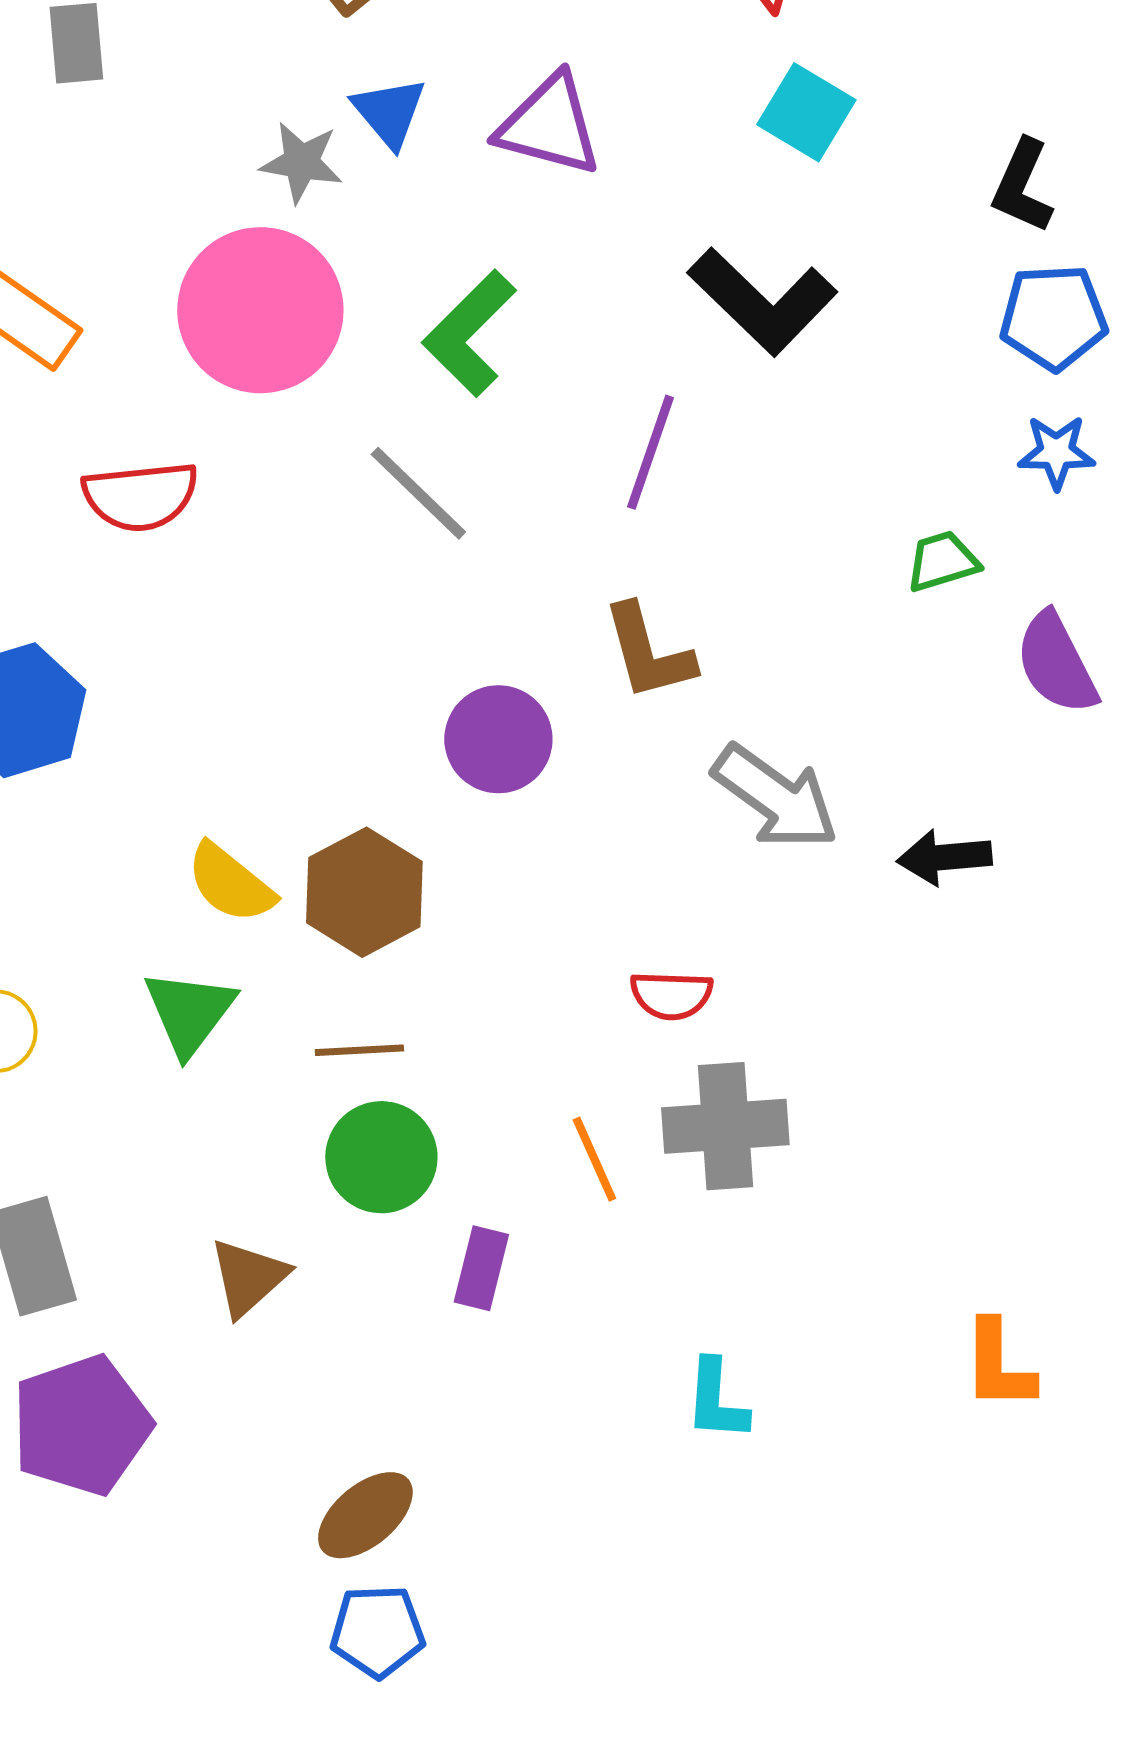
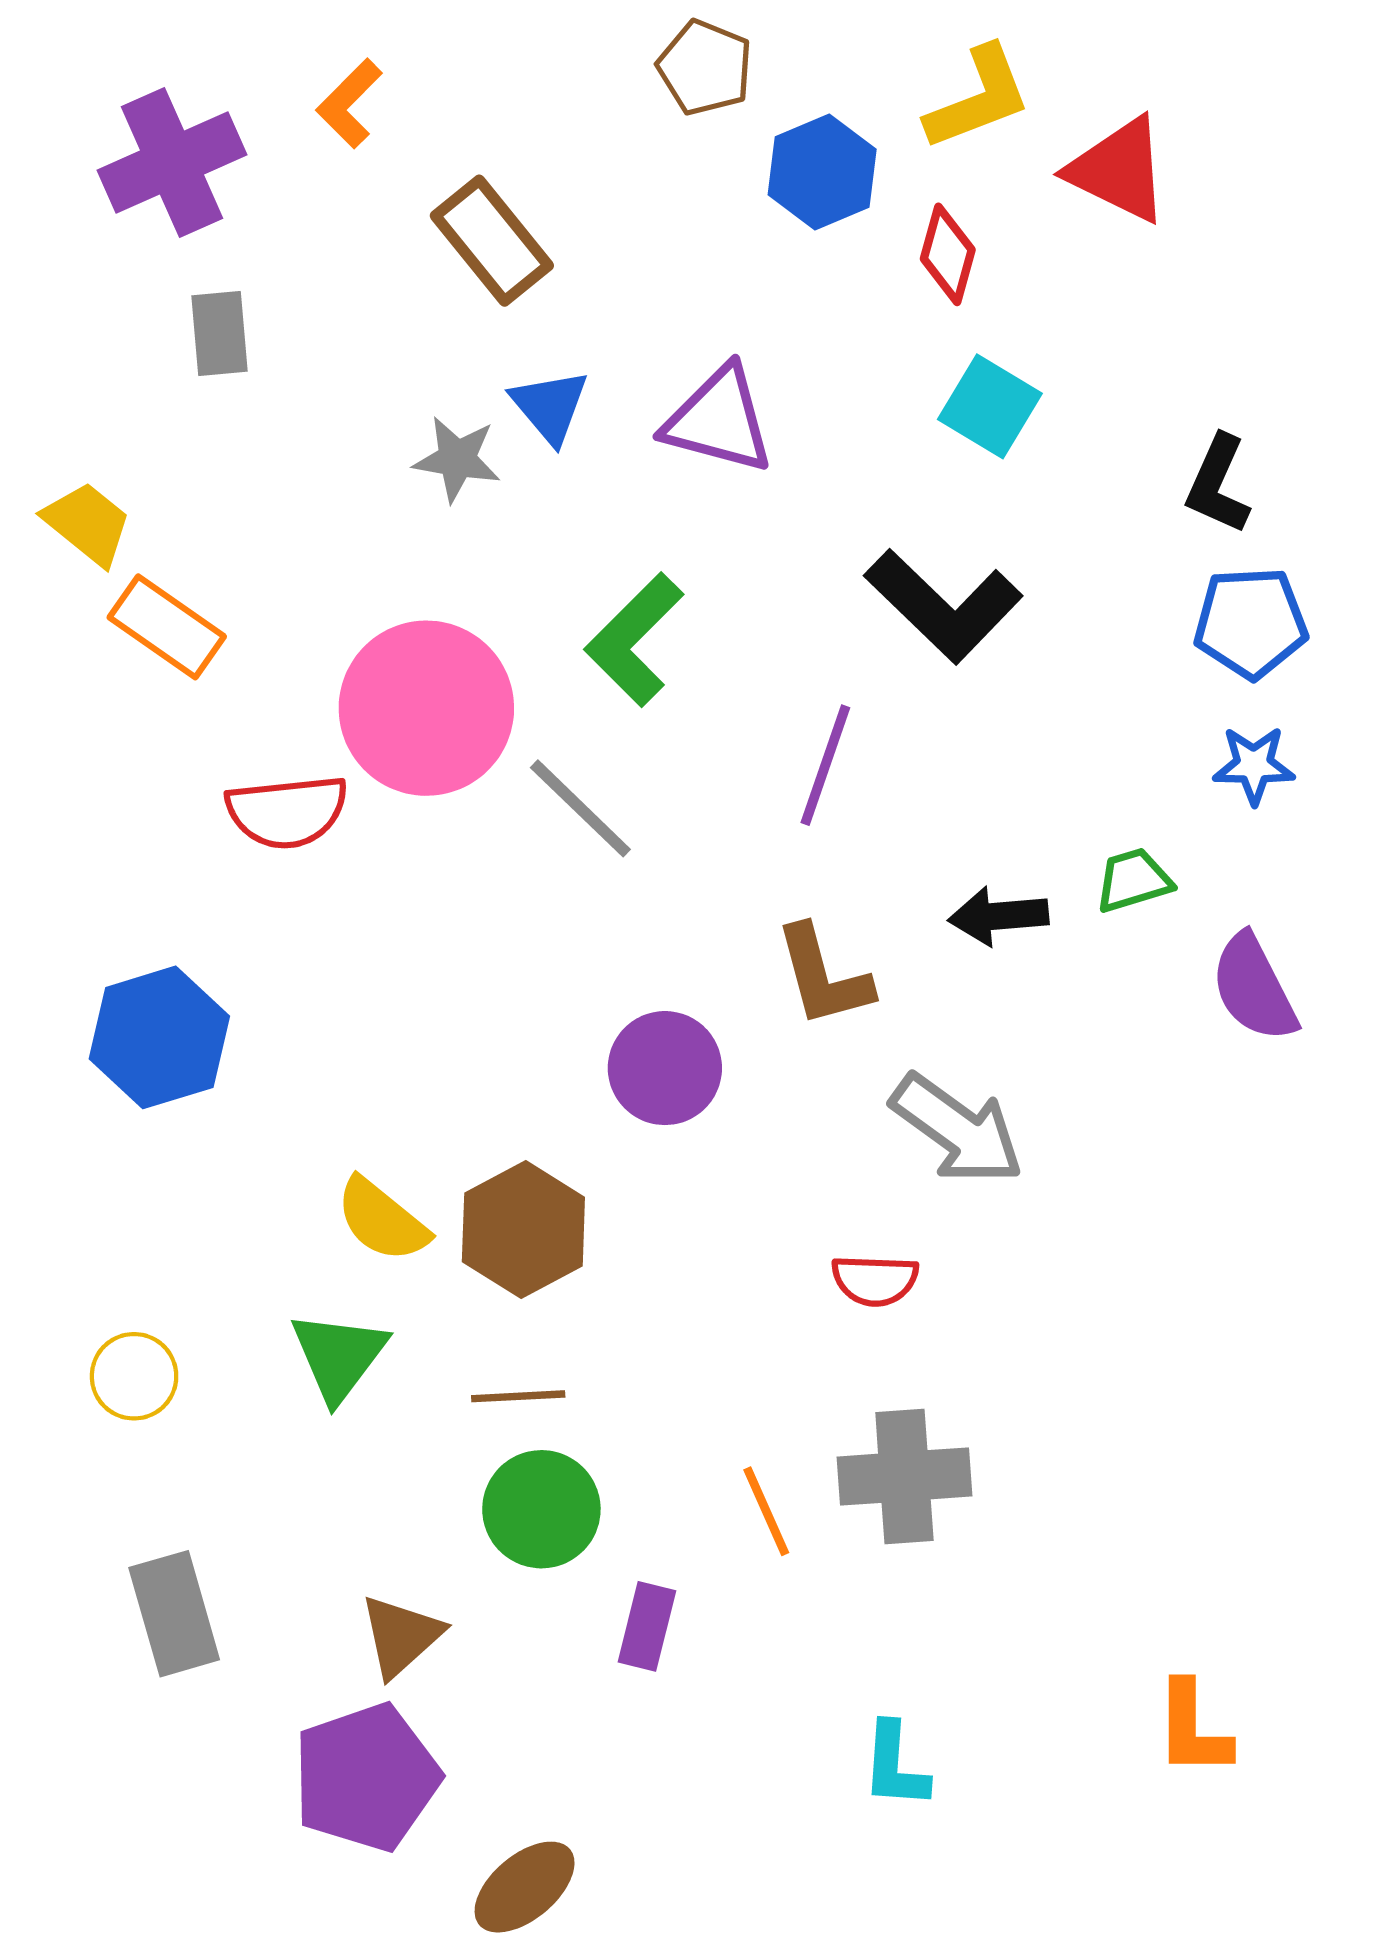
pink circle: (260, 310) -> (426, 708), moved
black arrow: (944, 857) -> (998, 916), moved
red semicircle: (671, 995) -> (875, 1280), moved
purple pentagon: (81, 1425) -> (366, 1777), moved

